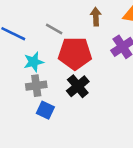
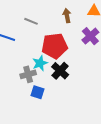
gray line: (54, 29) -> (31, 21), moved
cyan star: (34, 62) -> (40, 63), moved

